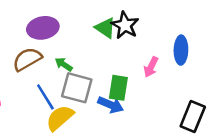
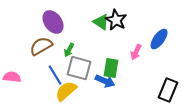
purple ellipse: (43, 28) -> (53, 22), turned 65
blue ellipse: (181, 50) -> (159, 39), turned 35
green arrow: (64, 64) -> (69, 50), turned -96

